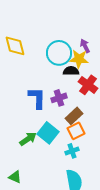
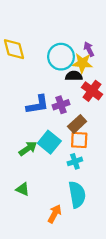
blue L-shape: (37, 98) -> (38, 105), turned 80
orange square: (76, 131) -> (79, 140), turned 30
green triangle: (15, 177) -> (23, 189), moved

